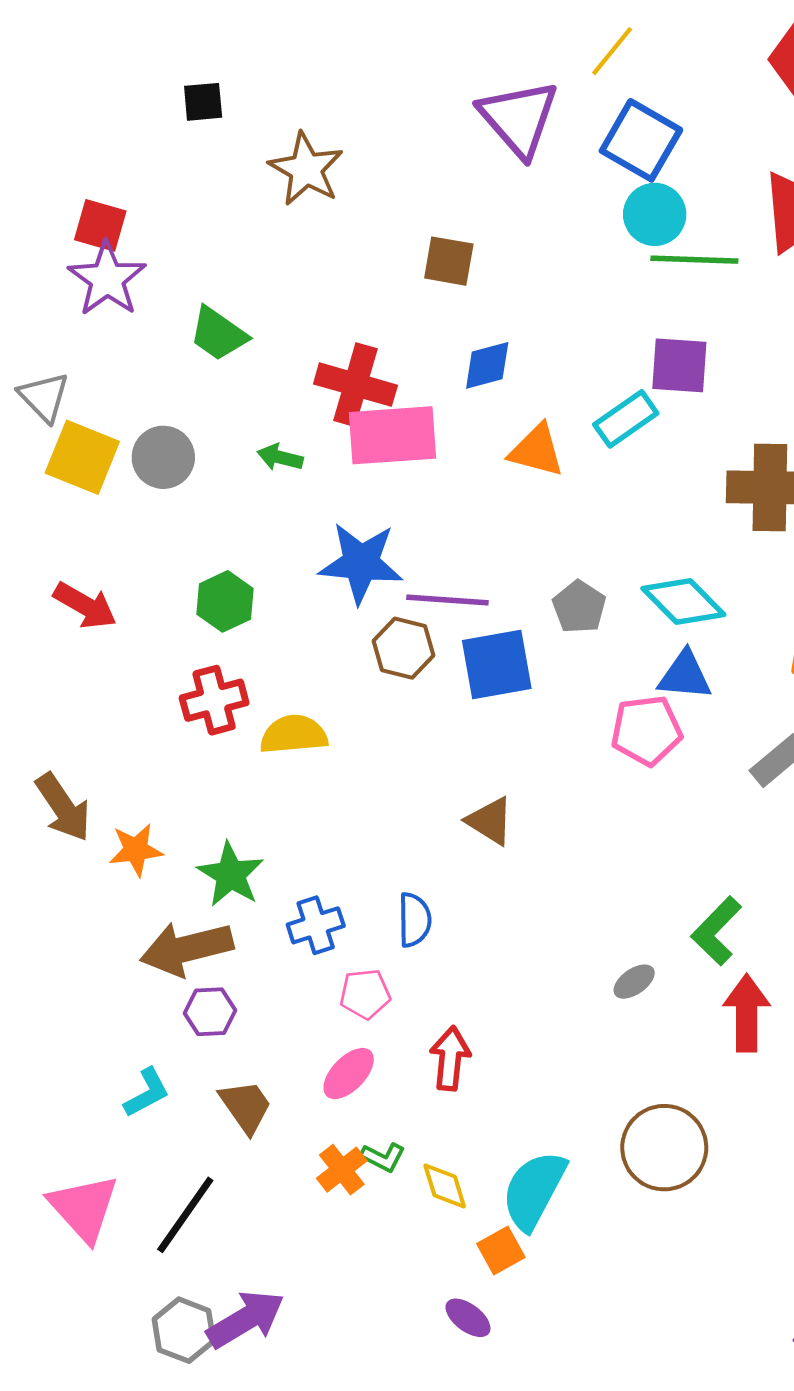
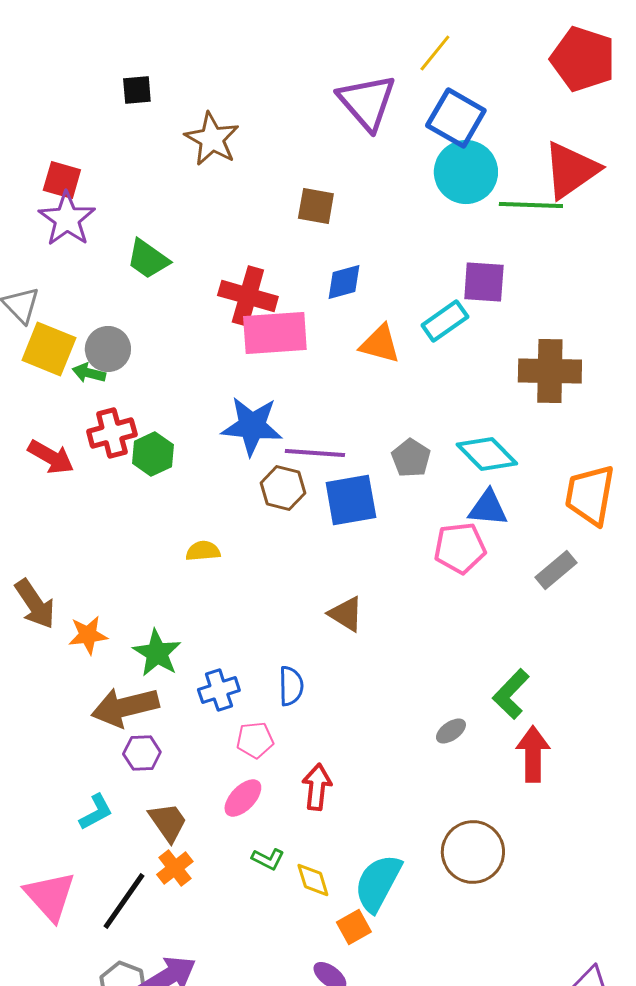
cyan circle: (655, 214) -> (466, 172), size x1.4
green line: (694, 260) -> (531, 205), moved
green arrow: (280, 457) -> (89, 373), moved
red cross: (214, 700) -> (112, 433), moved
yellow semicircle: (294, 735) -> (203, 551), size x0.7
orange cross: (342, 1170) -> (175, 868), moved

